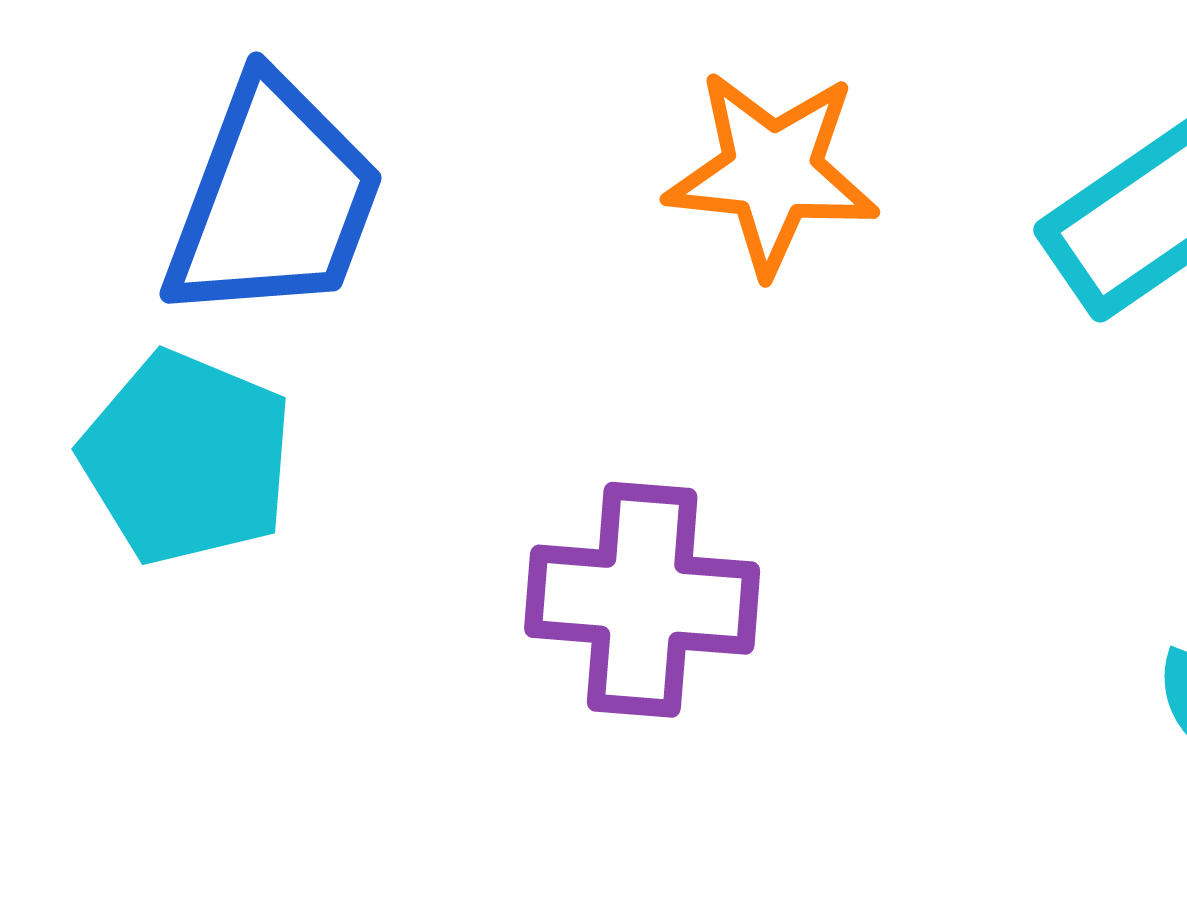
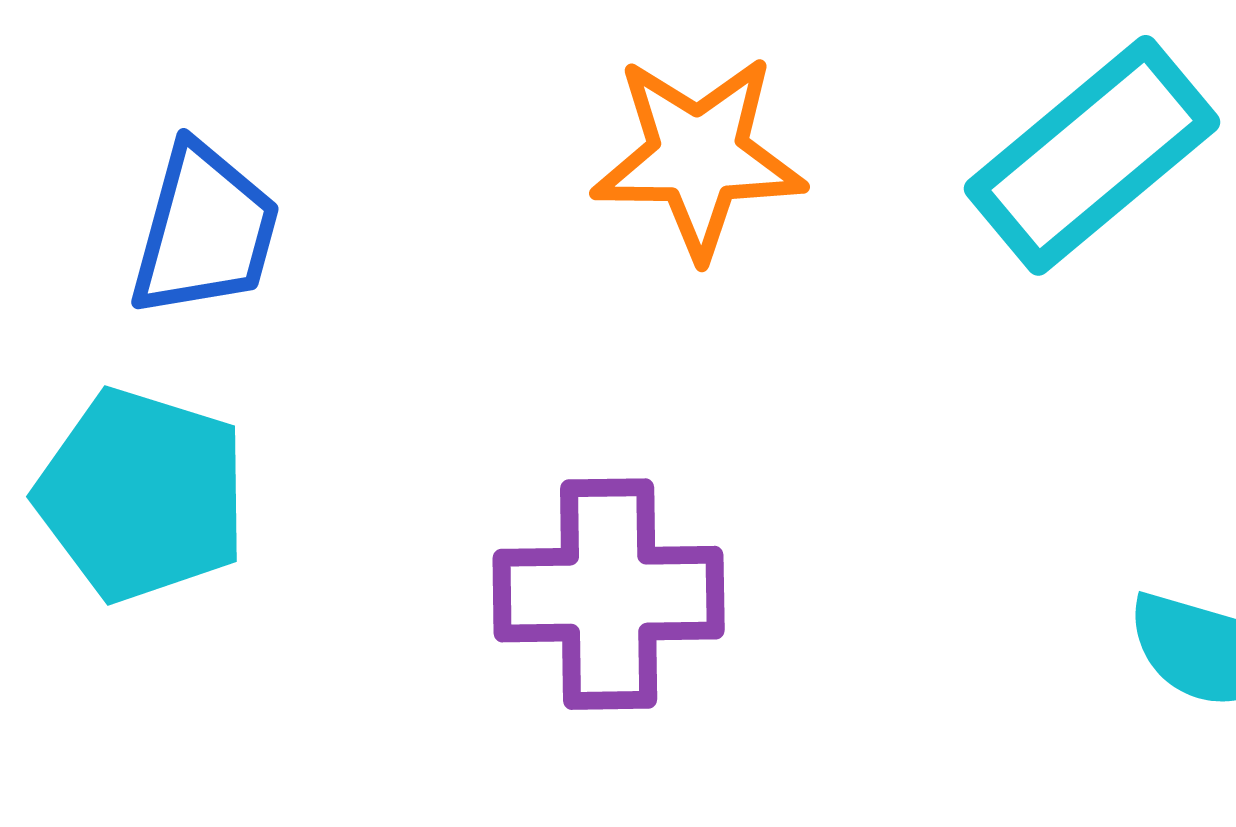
blue trapezoid: (274, 200) -> (205, 230), size x0.7

